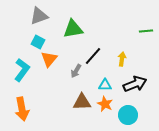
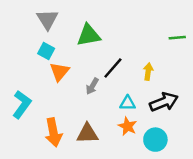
gray triangle: (39, 16) -> (47, 19), turned -42
cyan L-shape: (22, 70) -> (22, 104), moved
brown triangle: (82, 102) -> (87, 134), moved
orange arrow: (22, 109) -> (53, 132), moved

